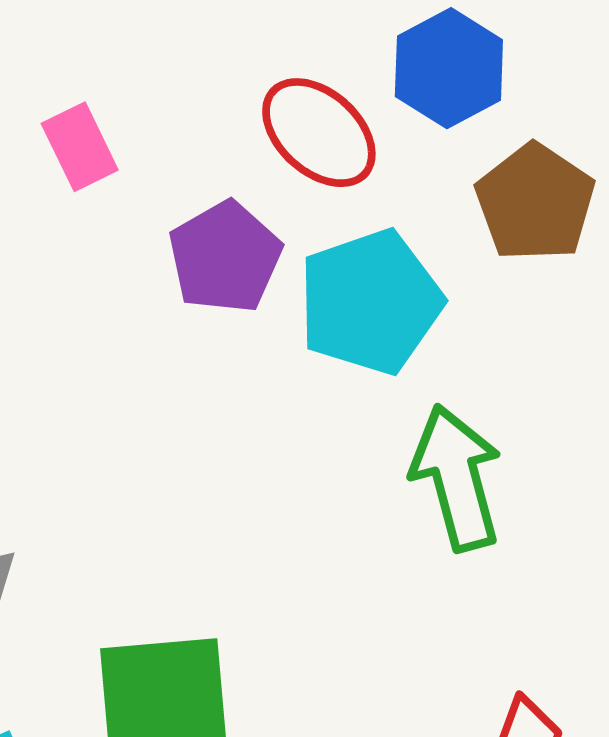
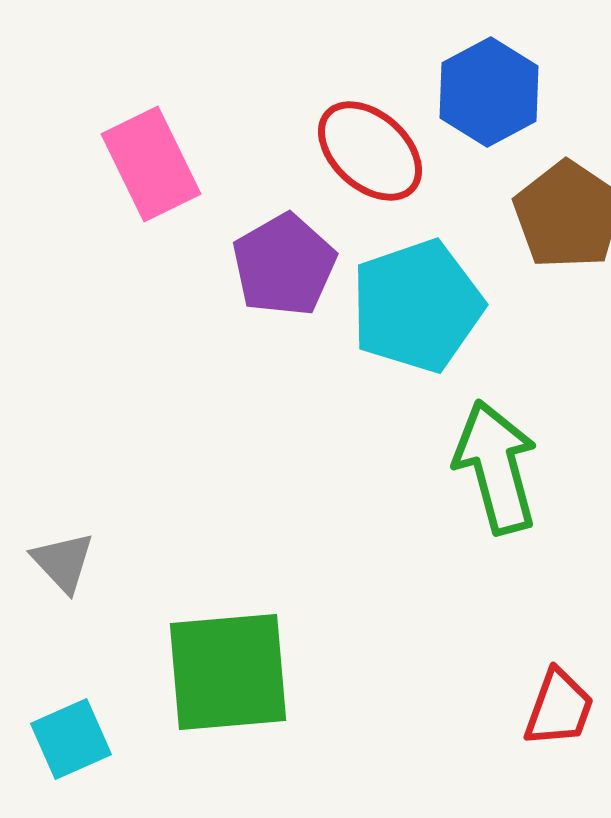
pink rectangle: (80, 147) -> (151, 164), size x1.4

